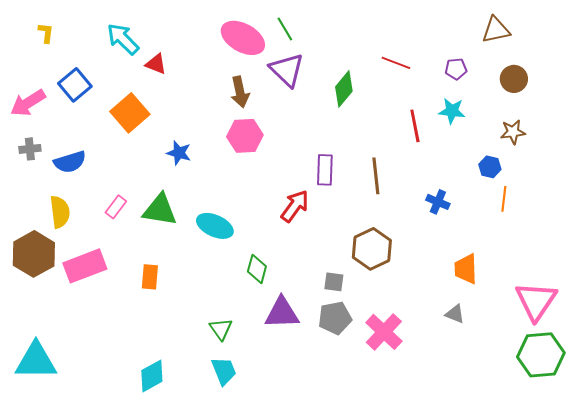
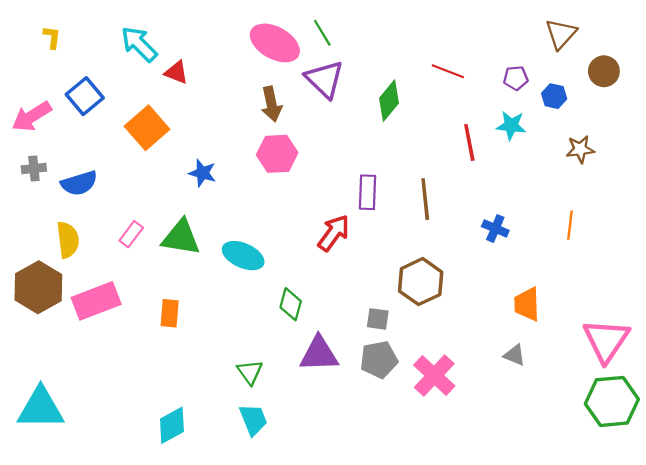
brown triangle: (496, 30) -> (561, 34), turned -36
brown circle: (514, 79) -> (604, 71), moved
blue hexagon: (490, 167) -> (554, 96), moved

